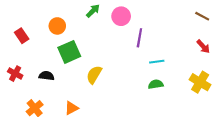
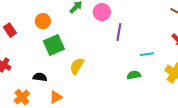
cyan line: (157, 62) -> (147, 54), moved
black semicircle: (46, 76) -> (40, 77), moved

